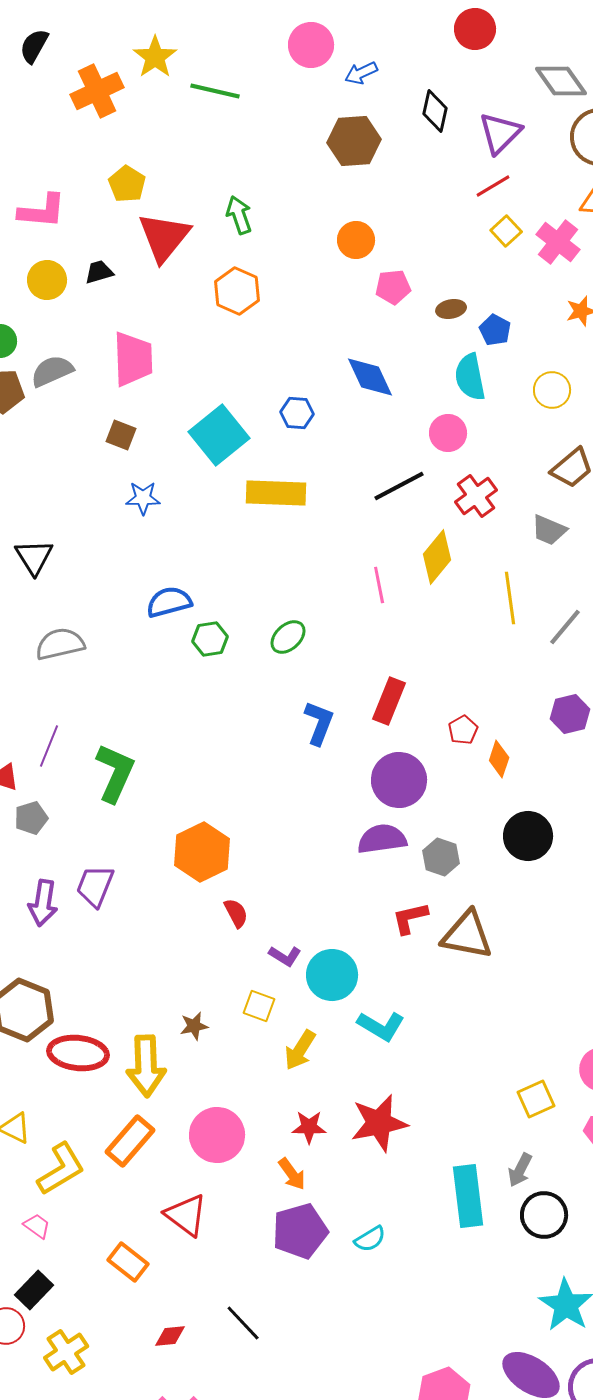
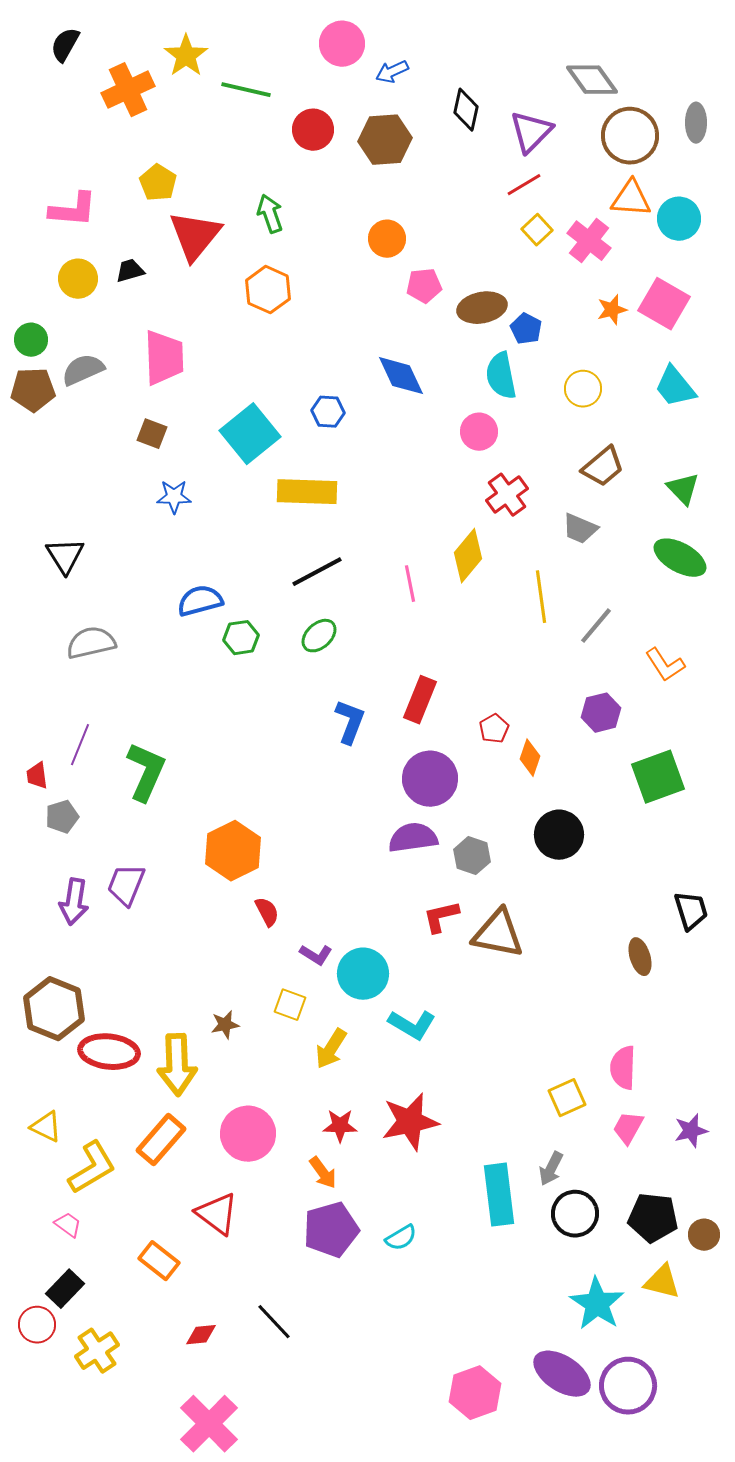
red circle: (475, 29) -> (313, 130), moved
brown ellipse: (451, 309) -> (482, 308), size x1.6
black line: (399, 486) -> (317, 572), moved

